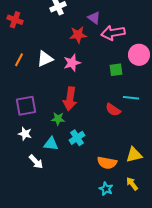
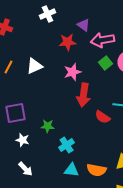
pink star: (72, 63) -> (73, 72), moved
green square: (116, 70) -> (106, 63), moved, turned -32
red arrow: (70, 99) -> (84, 95), moved
white star: (25, 134) -> (23, 140), moved
cyan triangle: (51, 144) -> (72, 170), moved

